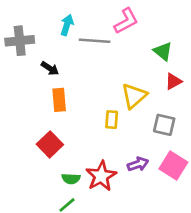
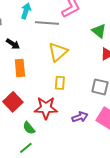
yellow triangle: (134, 96) -> (58, 52), moved
red star: (101, 176) -> (46, 108), moved, turned 30
green semicircle: (71, 179) -> (29, 128), turned 48

